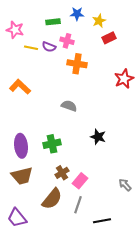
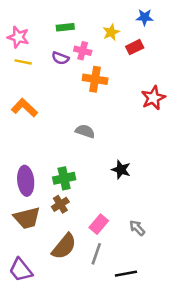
blue star: (77, 14) -> (145, 17), moved
yellow star: (99, 21) -> (111, 32), moved
yellow line: (31, 48) -> (23, 62), moved
brown cross: (62, 173) -> (60, 204), moved
gray arrow: (125, 185) -> (137, 228), moved

